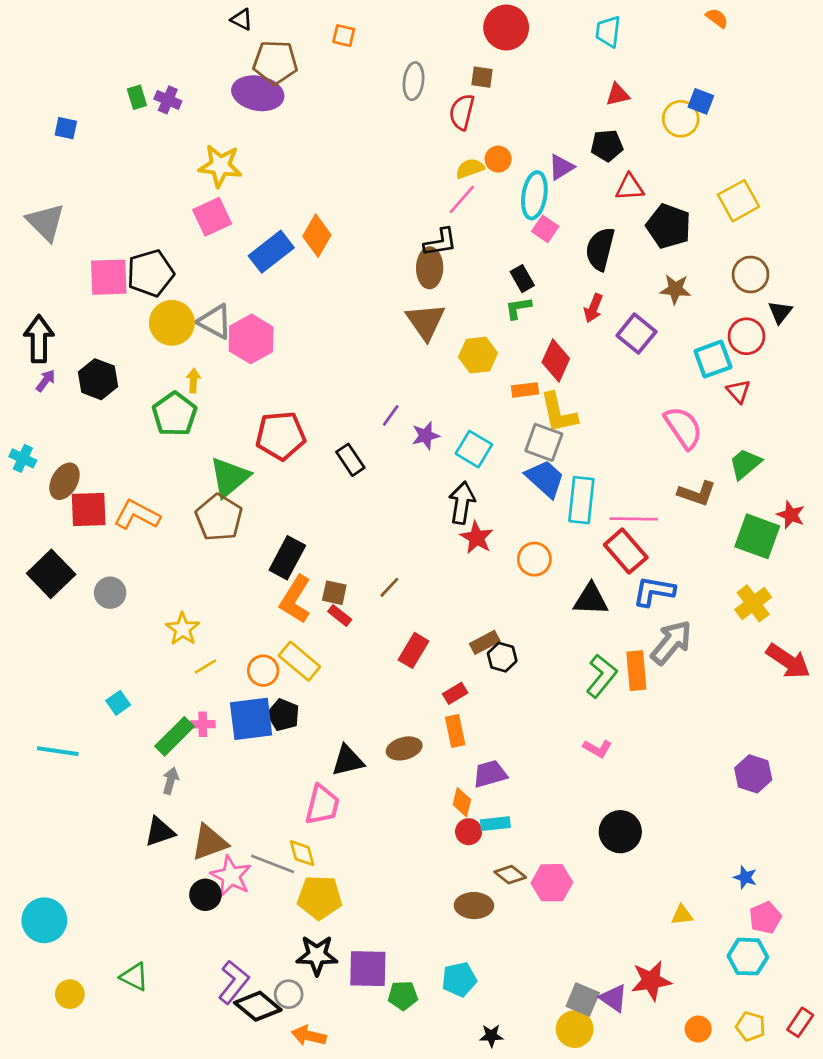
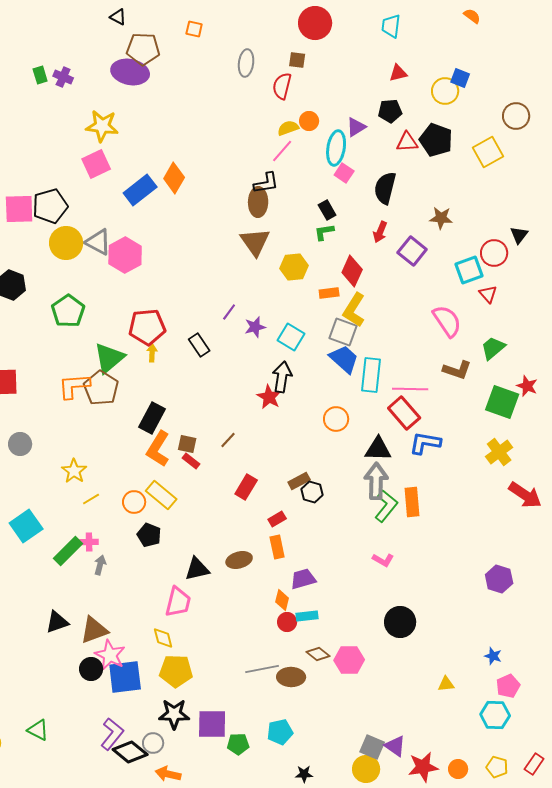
black pentagon: (669, 226) -> (436, 140), moved
brown circle: (751, 274) -> (516, 116), moved
yellow arrow: (193, 381) -> (152, 353), moved
yellow L-shape: (559, 413) -> (354, 310), turned 44
orange L-shape: (137, 515) -> (74, 386), moved, turned -32
red star: (477, 538) -> (269, 397), moved
gray arrow: (671, 642) -> (376, 481), moved, turned -39
cyan square: (118, 703) -> (26, 526), size x1.8
blue square: (251, 719) -> (125, 677), moved
gray arrow: (171, 781) -> (100, 565), moved
gray line: (273, 864) -> (262, 669), moved, turned -32
red star: (651, 981) -> (423, 767), moved

